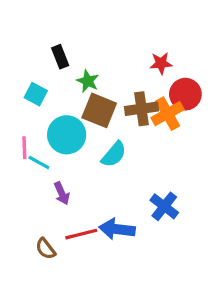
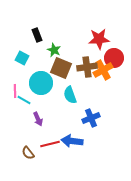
red star: (161, 63) -> (99, 39), size x1.5
cyan semicircle: (114, 154) -> (70, 95), turned 120
blue cross: (164, 206) -> (91, 118), moved, turned 30

